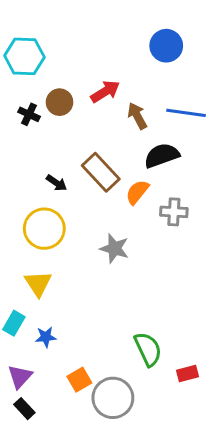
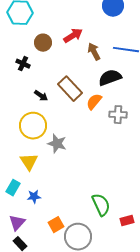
black cross: (29, 114) -> (23, 64), moved
gray star: (114, 248) -> (57, 144), moved

